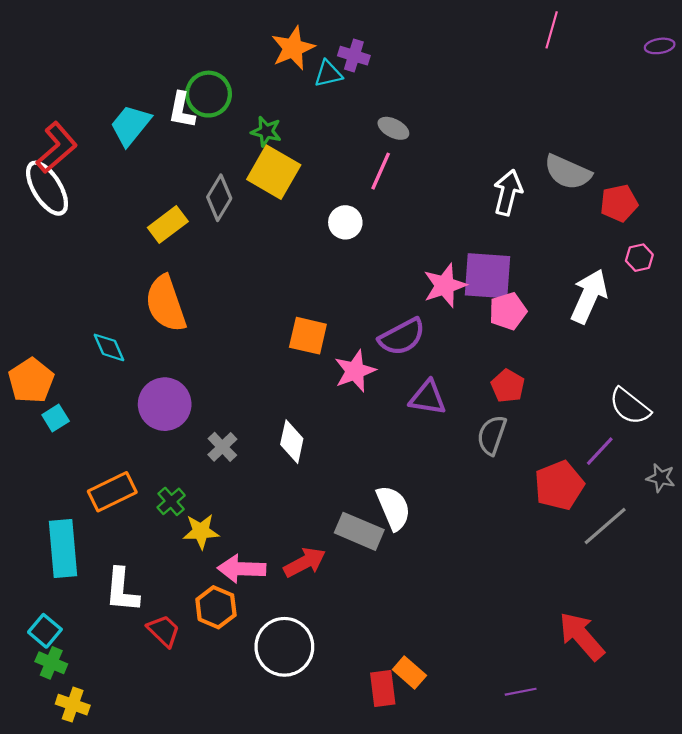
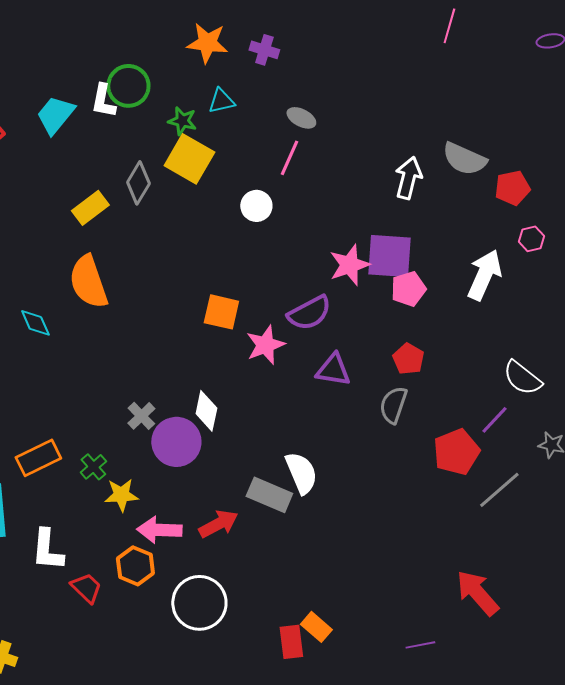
orange star: (293, 48) -> (207, 43), turned 30
cyan triangle: (328, 74) -> (221, 101), moved
purple circle: (165, 404) -> (176, 442), moved

